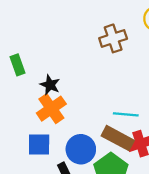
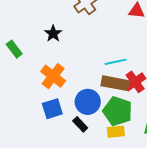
black star: (50, 85) -> (53, 34), moved, turned 30

